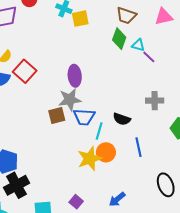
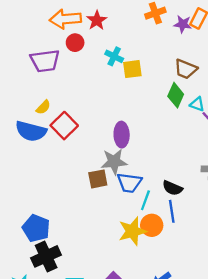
blue line: (139, 147) -> (172, 211), moved

